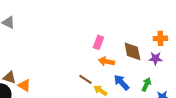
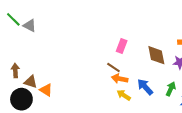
orange arrow: (106, 61) -> (120, 79), moved
brown line: (85, 79) -> (113, 67), moved

